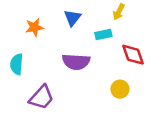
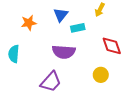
cyan rectangle: (103, 34) -> (78, 28), moved
purple trapezoid: (42, 97) -> (51, 82), moved

